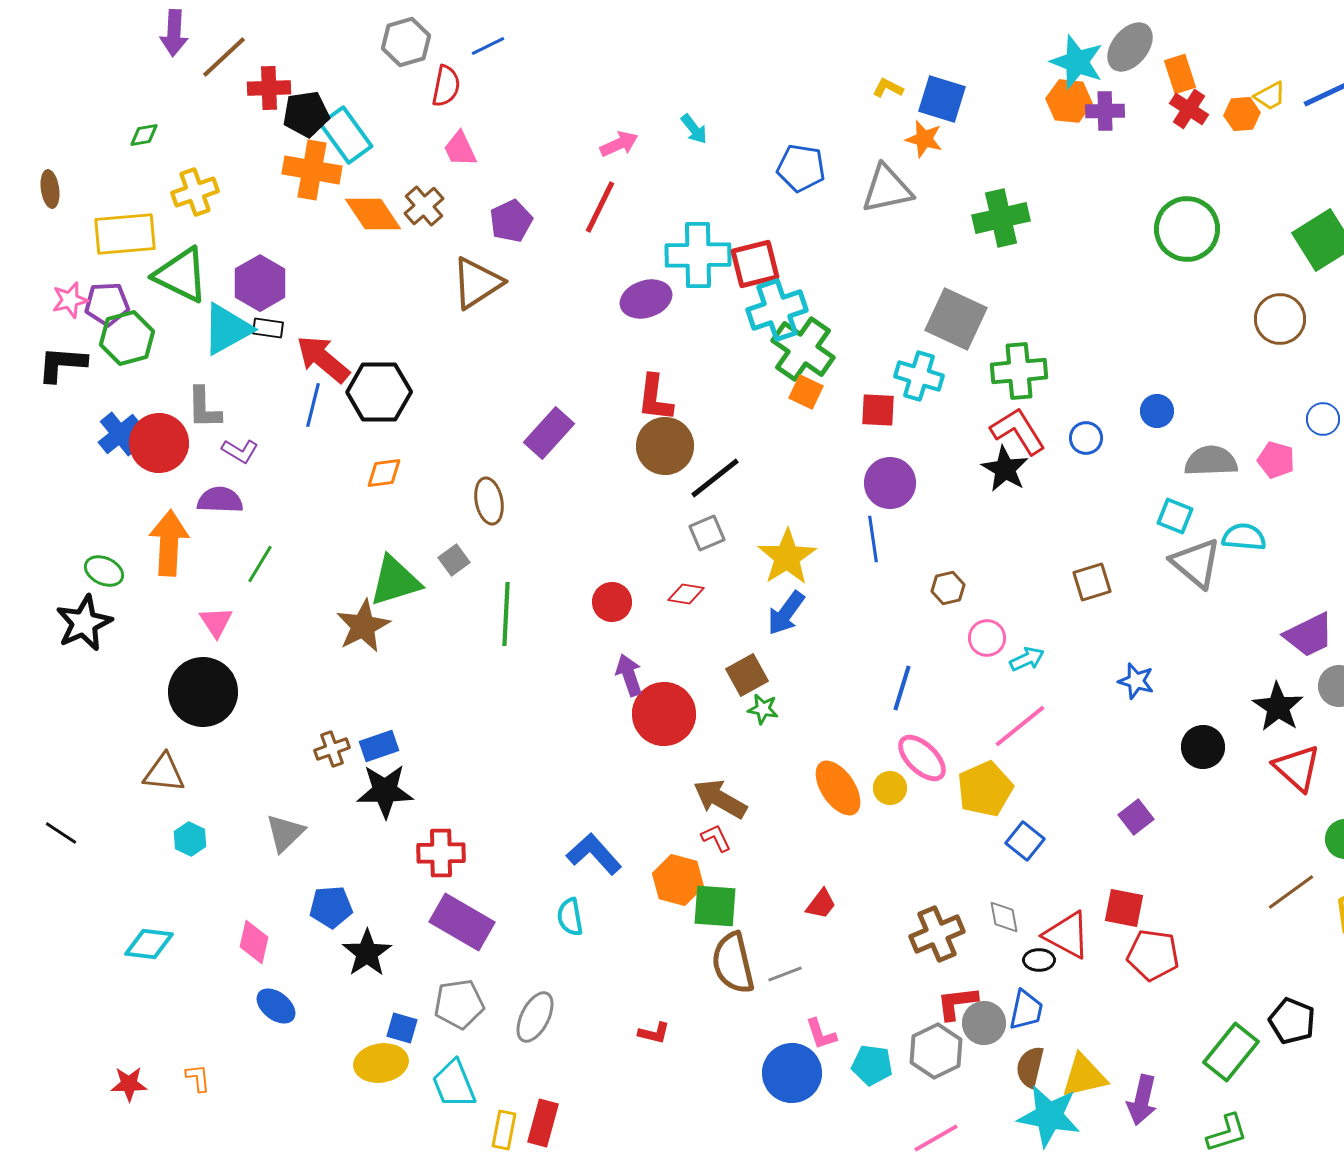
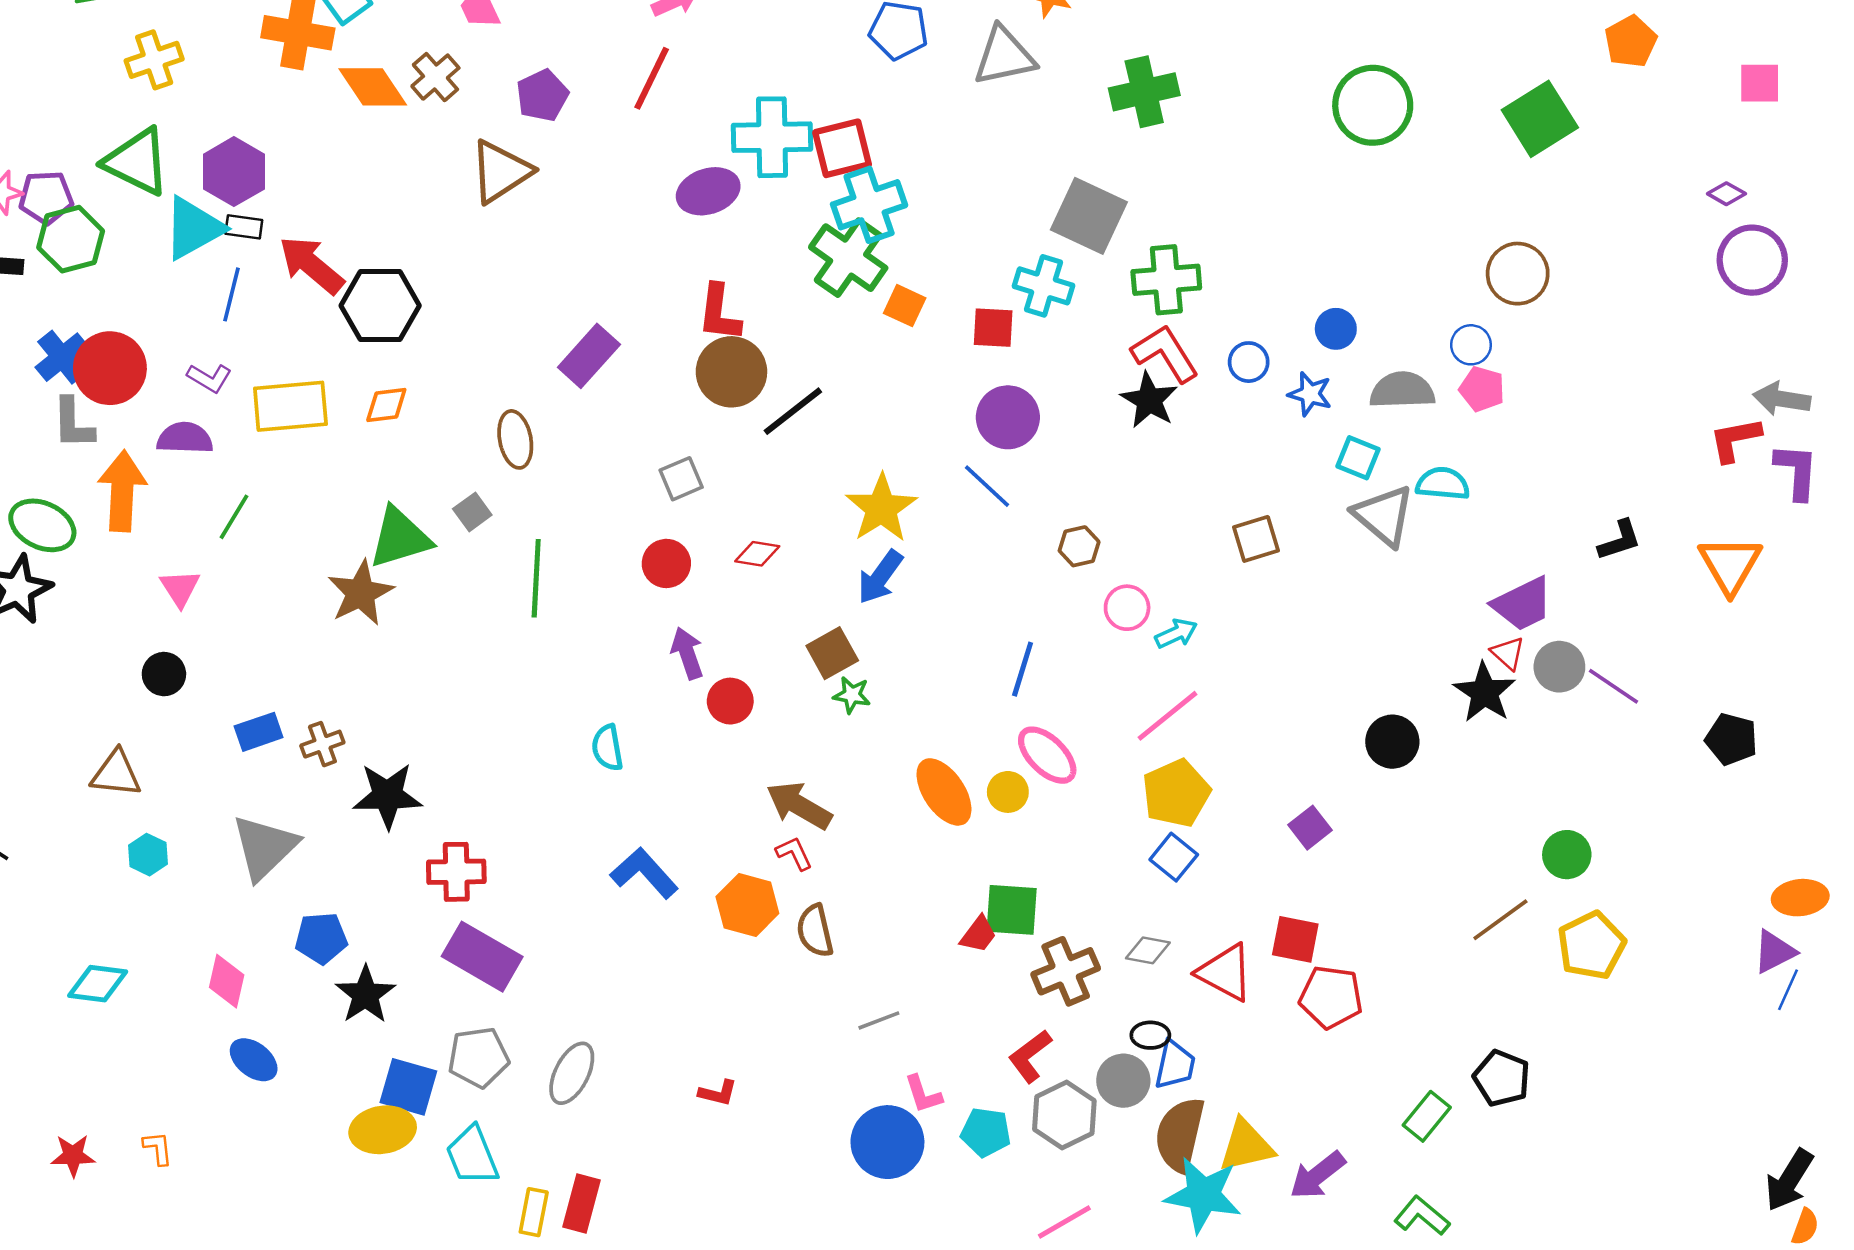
yellow rectangle: (125, 234) -> (290, 406), moved
brown circle: (1280, 319) -> (1518, 274), moved
green cross: (803, 349) -> (848, 258), moved
blue line: (313, 405) -> (232, 294), moved
gray L-shape: (204, 408) -> (73, 423), moved
blue circle: (1323, 419) -> (1471, 345), moved
gray square: (707, 533) -> (681, 479), moved
blue line: (873, 539) -> (987, 486), turned -39
green ellipse: (104, 571) -> (42, 525), size x1.4
blue star: (1136, 681) -> (1310, 394), moved
black circle: (203, 692) -> (164, 674), size x0.5
red circle: (664, 714) -> (730, 701), size x0.6
blue rectangle: (379, 746) -> (259, 732), moved
red triangle: (1297, 768) -> (1508, 653), moved, size x0.6
yellow pentagon: (985, 789) -> (1176, 793), moved
gray triangle: (285, 833) -> (265, 847), size x1.4
red trapezoid: (821, 904) -> (978, 934), moved
green square: (715, 906) -> (1012, 910), moved
cyan semicircle: (570, 917) -> (607, 748), moved
gray diamond: (1004, 917) -> (1148, 950), turned -69
black ellipse: (1039, 960) -> (1150, 1035), moved
brown semicircle: (733, 963) -> (815, 931), moved, size x0.7
red L-shape: (957, 1003) -> (1030, 1056), moved, turned -30
blue square: (402, 1028) -> (408, 1087), size x1.5
green rectangle: (1231, 1052) -> (1427, 1116), size x0.7
brown semicircle: (1030, 1067) -> (1180, 1135), size x1.5
purple arrow: (1142, 1100) -> (1317, 1175), turned 39
green L-shape: (1227, 1133) -> (1422, 1216), turned -123

